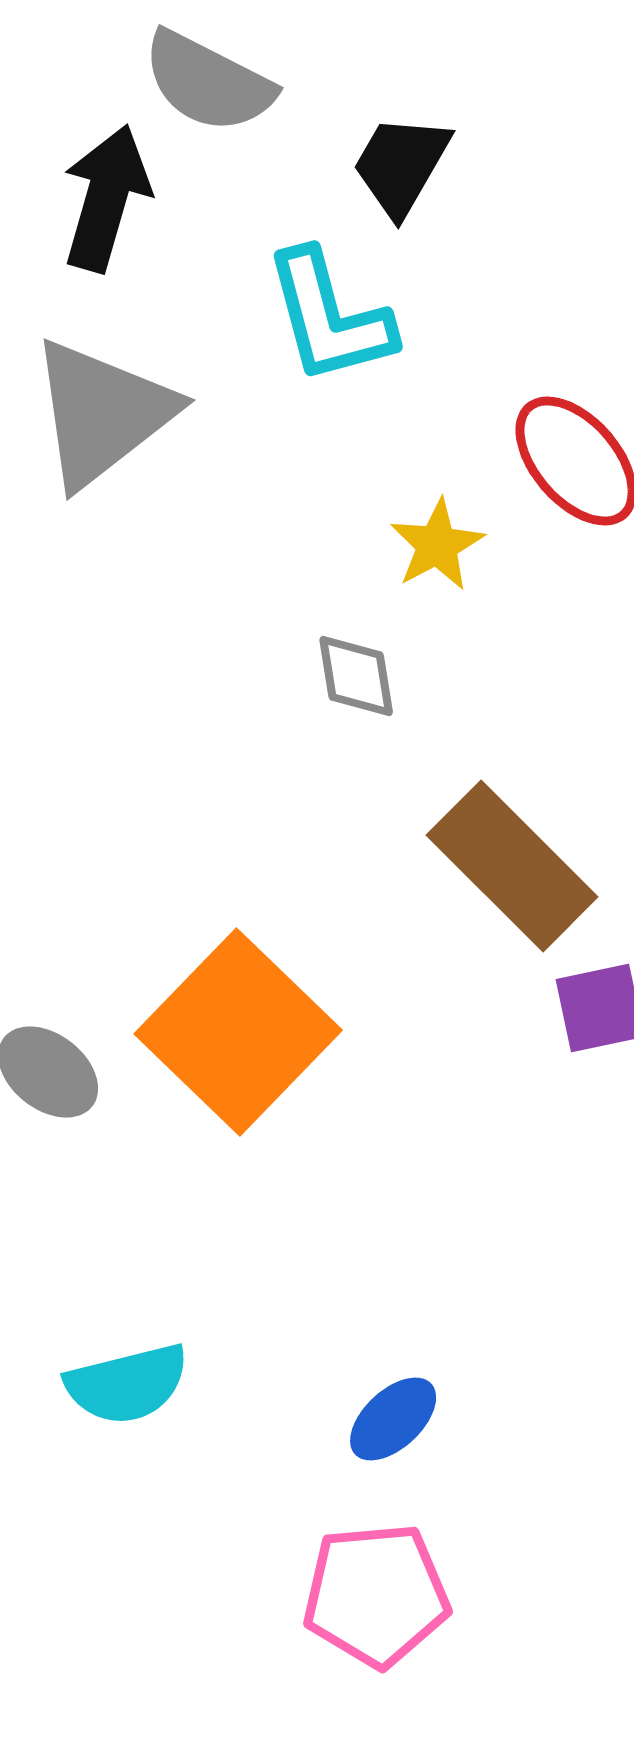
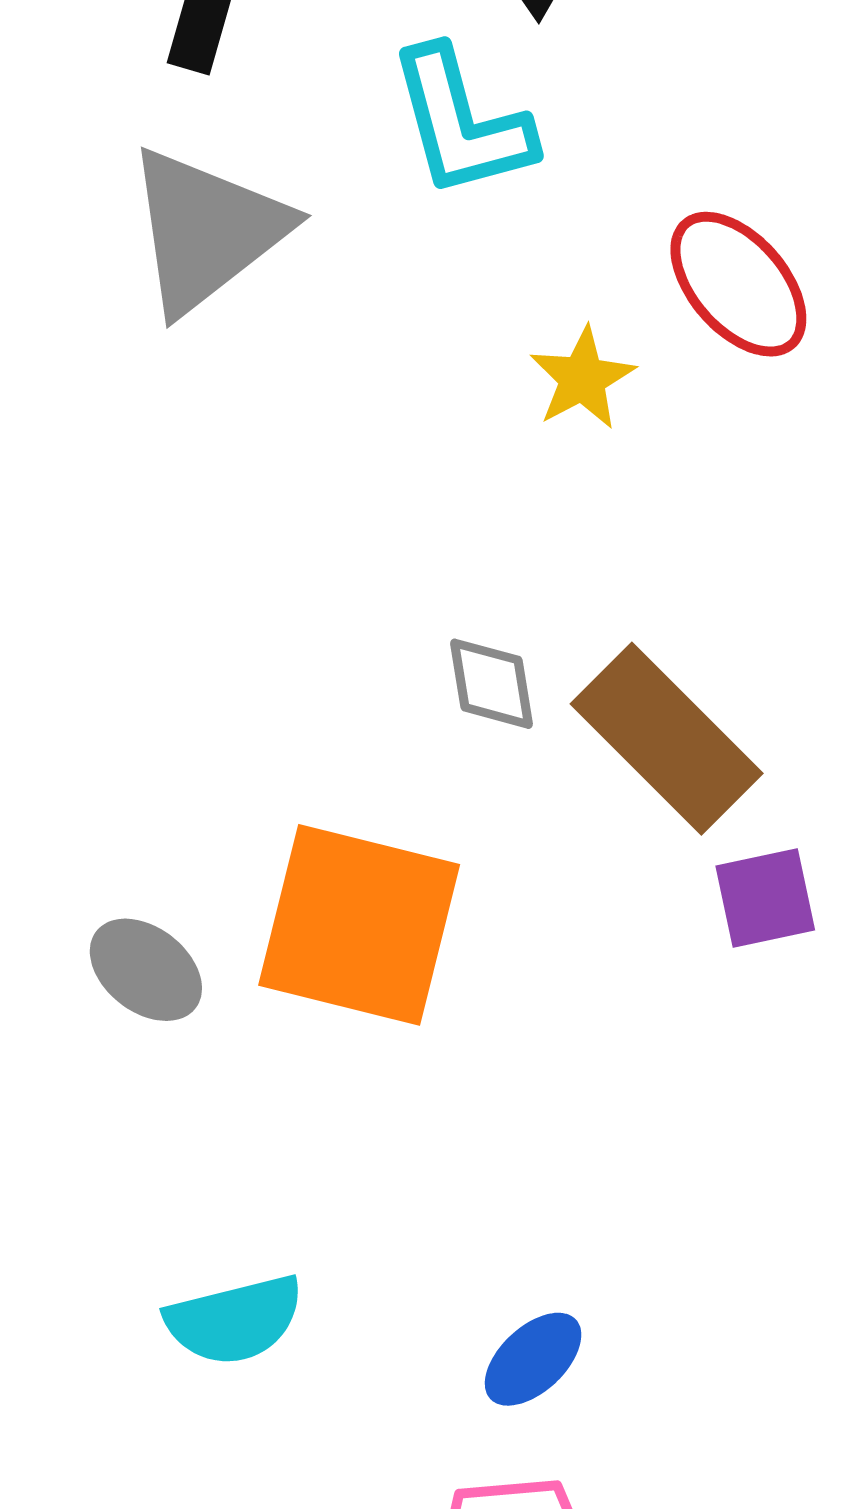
gray diamond: (356, 676) -> (492, 684), moved
orange square: (238, 1032) -> (359, 925), turned -30

